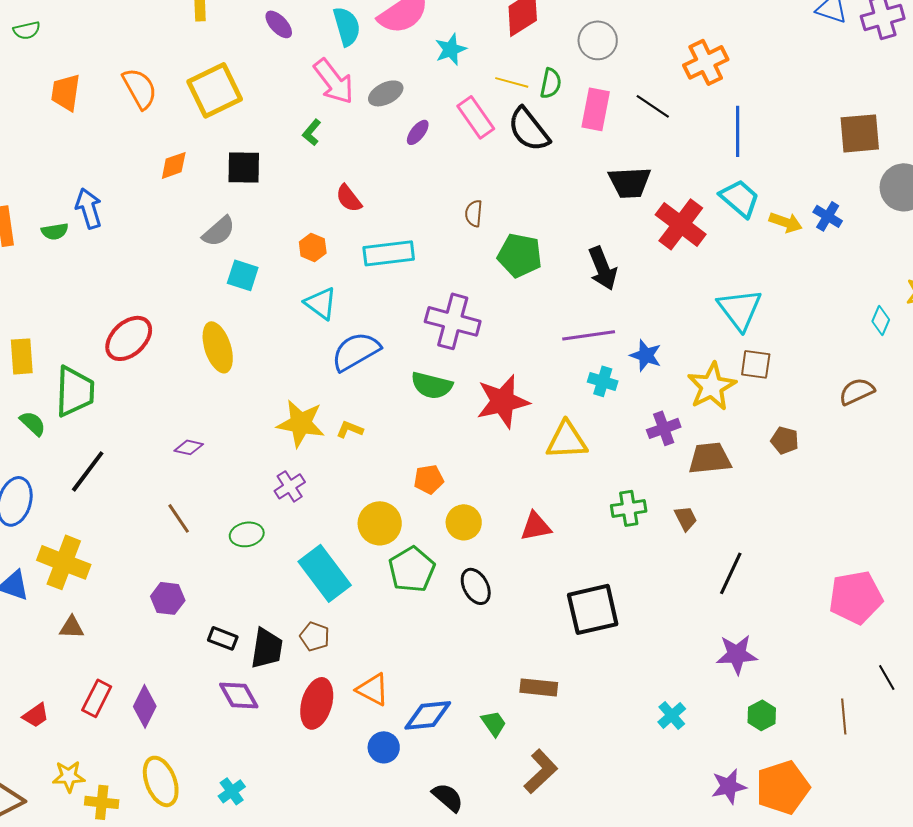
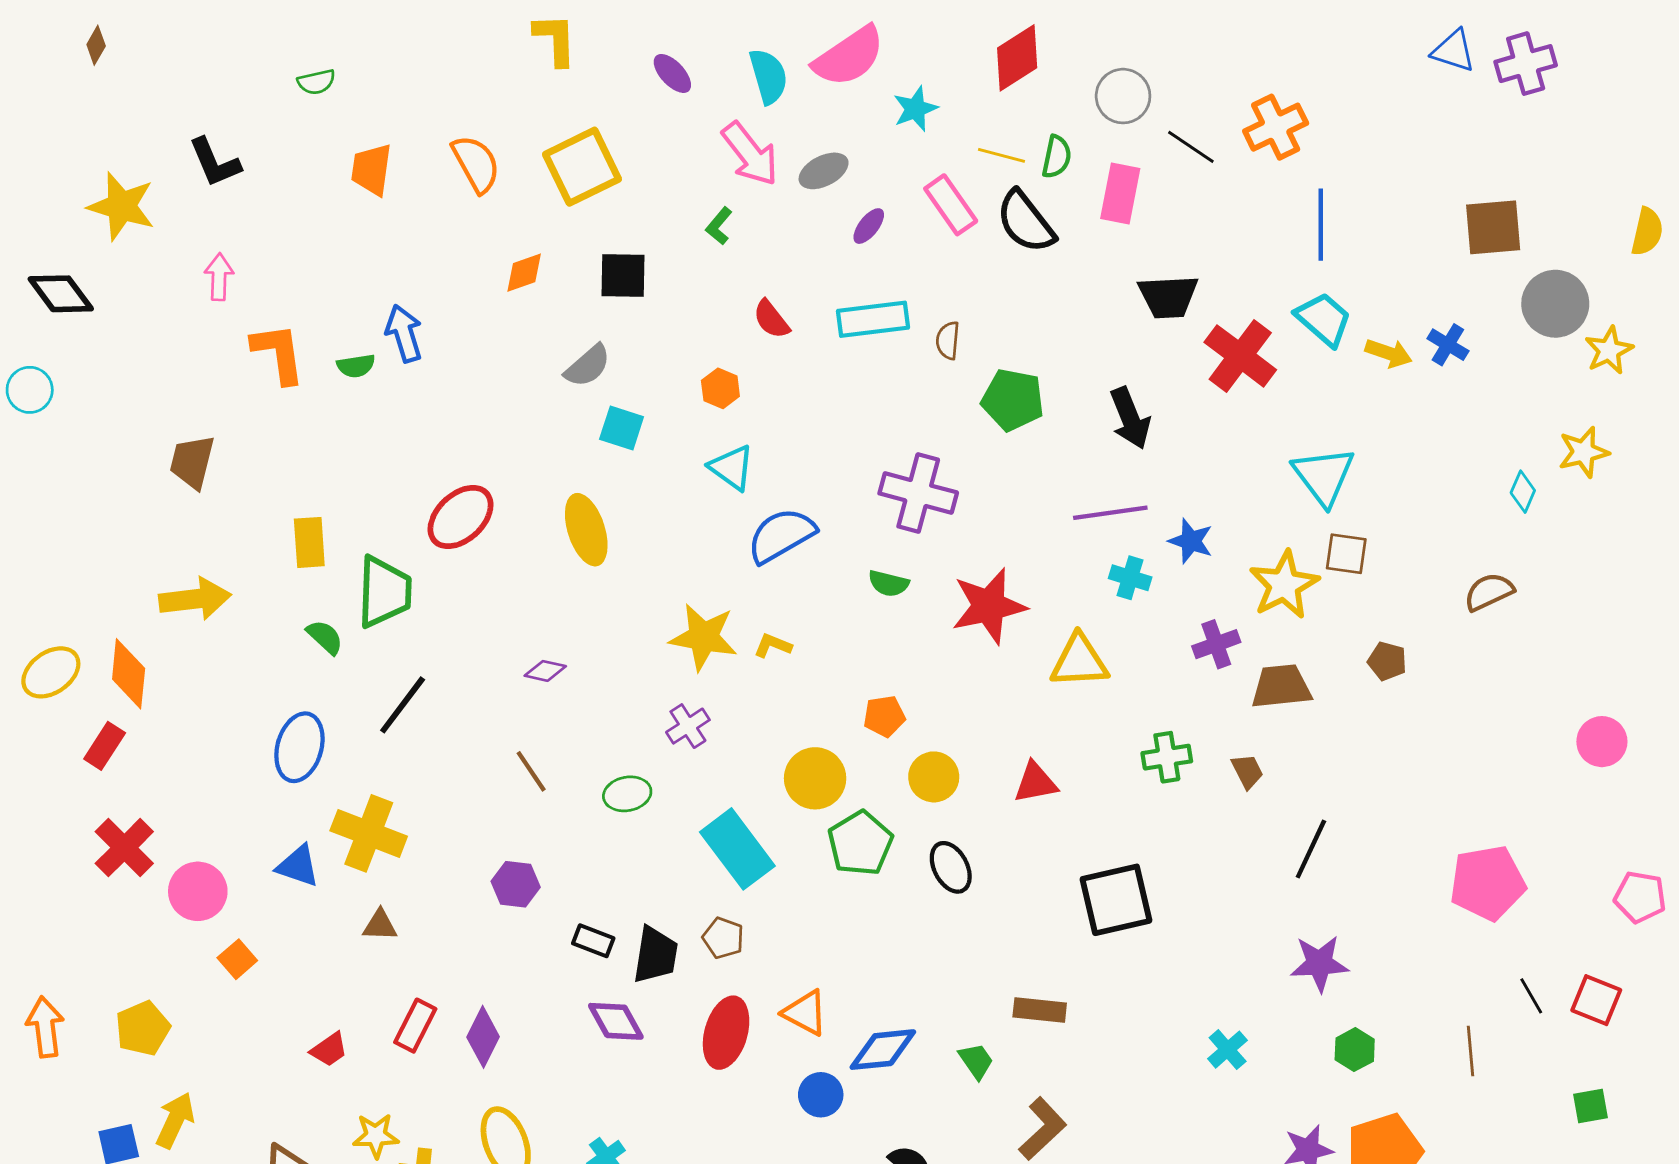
black line: (653, 106) -> (1191, 147), moved
cyan rectangle: (389, 253) -> (873, 319), moved
green semicircle: (432, 385) -> (889, 583), size x0.7

